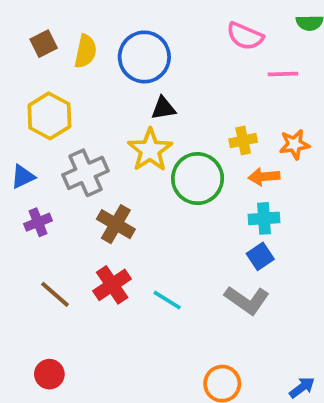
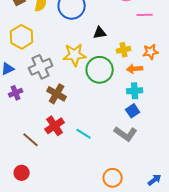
black triangle: (163, 108) -> (100, 33), moved
yellow star: (150, 150) -> (75, 55), turned 30
brown line: (55, 294) -> (31, 140), moved

